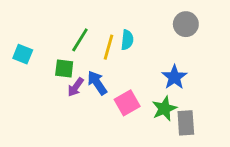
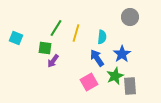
cyan semicircle: (127, 40) -> (102, 37), moved
blue arrow: (97, 83) -> (97, 58), moved
pink square: (127, 103) -> (89, 82), moved

